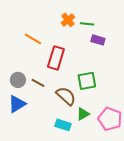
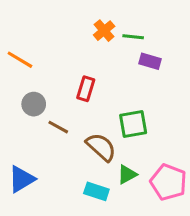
orange line: (33, 39) -> (20, 60), moved
red rectangle: (56, 58) -> (86, 89), size x0.7
gray circle: (18, 80) -> (34, 104), moved
blue triangle: (17, 104) -> (21, 179), moved

